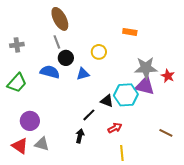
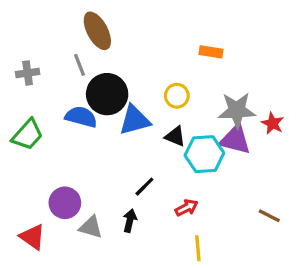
gray line: (57, 42) -> (79, 65), moved
yellow circle: (99, 52) -> (177, 96), moved
black circle: (66, 58) -> (107, 94), size x1.6
blue triangle: (83, 74) -> (135, 120), size x1.5
black triangle: (107, 101) -> (175, 136), moved
purple circle: (30, 121) -> (65, 203), moved
gray triangle: (42, 144) -> (91, 227), moved

